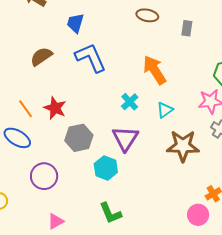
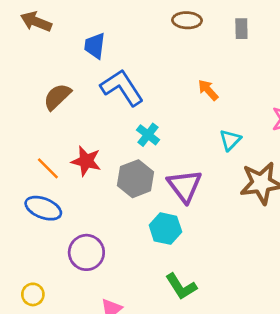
orange arrow: (155, 70) -> (208, 90), size x0.6
cyan cross: (130, 102) -> (148, 135), moved
gray hexagon: (79, 138) -> (135, 179), moved

